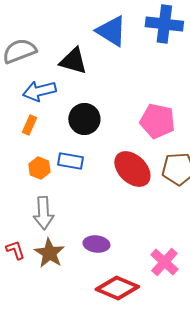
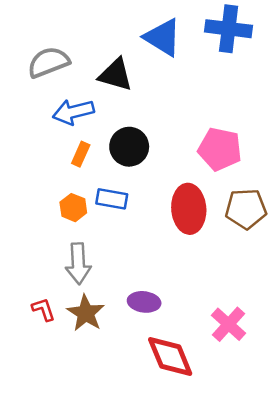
orange rectangle: (29, 125) -> (81, 154), moved
red ellipse: (132, 169) -> (189, 209), turned 42
red diamond: (117, 288) -> (170, 357), turned 45

